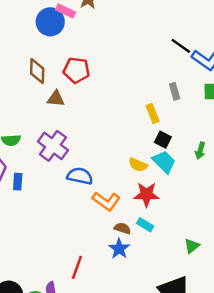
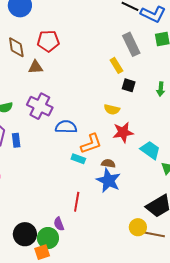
gray rectangle: (175, 91) -> (131, 44), size x1.6
cyan trapezoid: (164, 162) -> (150, 150), moved
orange L-shape: (106, 201) -> (91, 144), turned -45
cyan rectangle: (145, 225) -> (78, 159), moved
blue star: (119, 249) -> (108, 180), size x1.4

